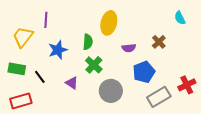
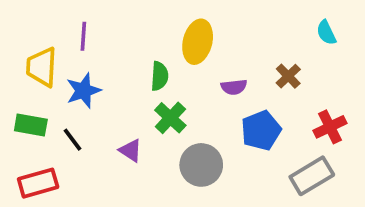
yellow trapezoid: (23, 37) -> (42, 67), turned -35
blue star: (58, 50) -> (83, 91), moved
red cross: (187, 85) -> (330, 127), moved
gray rectangle: (159, 97) -> (312, 176), moved

